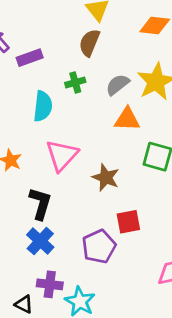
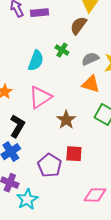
purple rectangle: (30, 58) -> (40, 13), moved
green cross: (75, 82) -> (62, 50), turned 32
purple pentagon: (99, 247) -> (50, 165), turned -30

